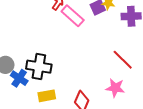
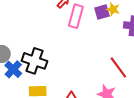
pink rectangle: (73, 16) -> (76, 16), turned 55

